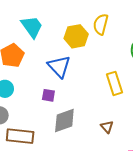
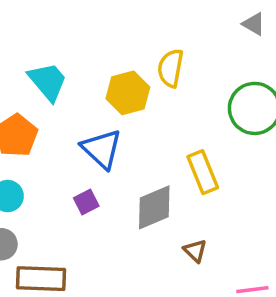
purple square: (48, 95) -> (86, 202), turned -32
gray diamond: (64, 120) -> (154, 207), moved

